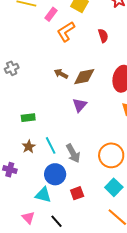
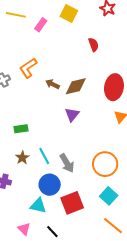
orange L-shape: (66, 32) -> (28, 68), moved
red square: (77, 193) -> (72, 203), size x1.6

